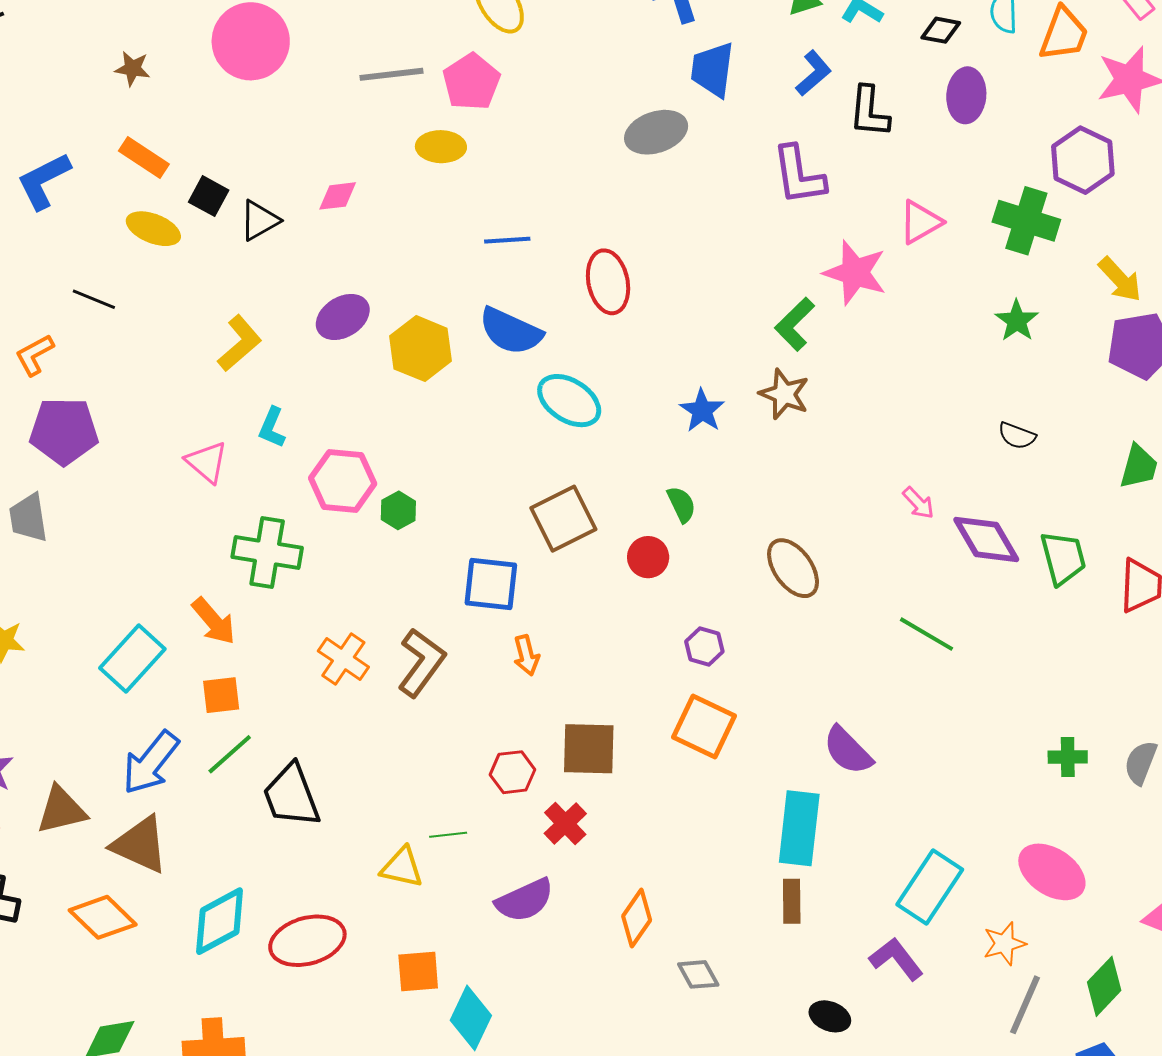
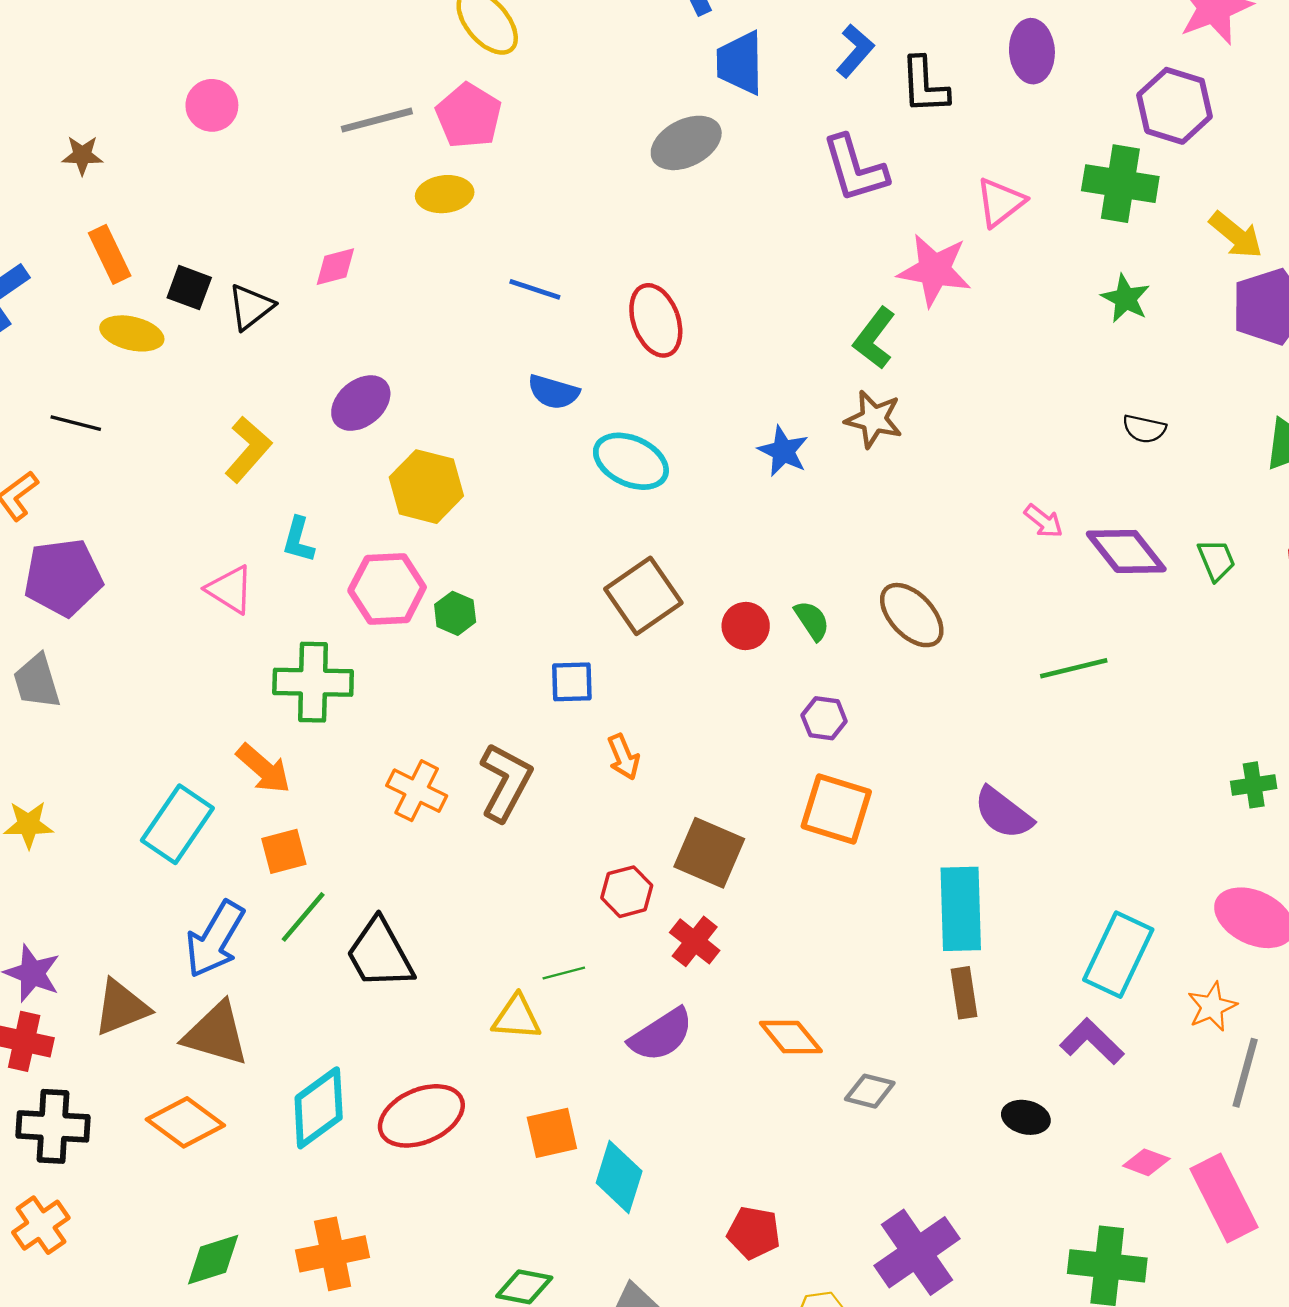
pink circle: (251, 41) -> (212, 105), size x0.6
orange rectangle: (144, 158) -> (110, 254), turned 39
blue line: (507, 240) -> (535, 289), turned 30
blue semicircle: (511, 331) -> (553, 392), size x0.7
yellow hexagon: (421, 349) -> (426, 487), moved
green semicircle: (681, 504) -> (812, 621), moved
green trapezoid: (1063, 558) -> (1216, 560), size x0.7
blue square: (491, 584) -> (572, 682), size x0.7
green line: (927, 634) -> (1074, 668), turned -36
brown square: (589, 749) -> (709, 853), turned 30
orange diamond: (637, 918) -> (791, 1037), turned -66
gray diamond: (698, 974) -> (870, 1091), turned -39

